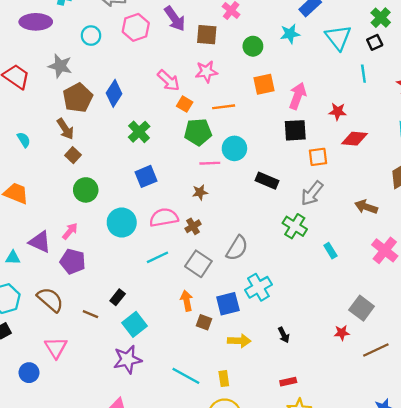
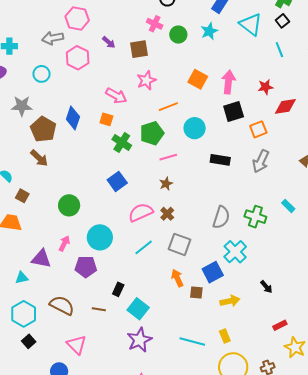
purple arrow: (175, 19) -> (109, 42), size x0.6
green circle: (253, 46) -> (178, 35), moved
orange square: (264, 84) -> (198, 79), turned -36
orange square: (185, 104) -> (106, 119), moved
green cross: (139, 132) -> (122, 142), moved
cyan circle: (234, 148) -> (195, 128), moved
brown square: (73, 155) -> (22, 196), moved
cyan circle: (122, 222) -> (100, 237), moved
green cross: (295, 226) -> (255, 217), moved
gray semicircle: (237, 248) -> (221, 217), moved
purple pentagon: (73, 261) -> (86, 267), moved

